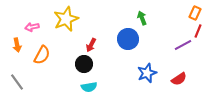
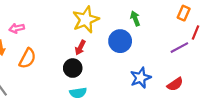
orange rectangle: (195, 13) -> (184, 13), moved
yellow star: (66, 19) -> (86, 20), moved

